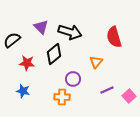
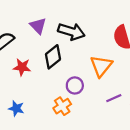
orange triangle: (96, 62) -> (101, 66), size x1.5
blue star: (23, 91) -> (16, 108), moved
orange cross: (62, 97) -> (62, 106), turned -35

